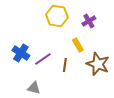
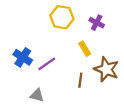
purple cross: (89, 21) -> (97, 23), turned -32
brown line: (65, 65) -> (80, 80), moved

